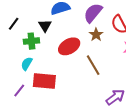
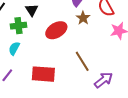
brown line: (93, 65) -> (82, 61), moved
red rectangle: (44, 81) -> (43, 74), moved

